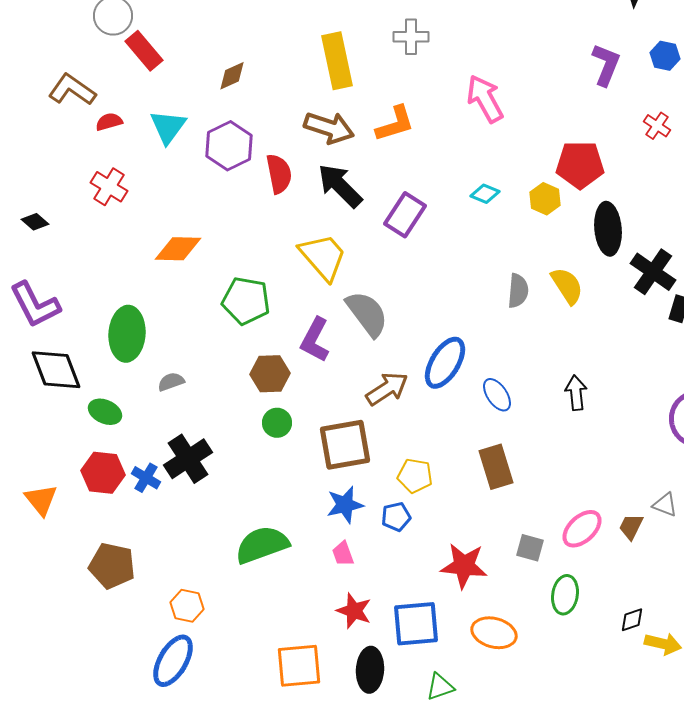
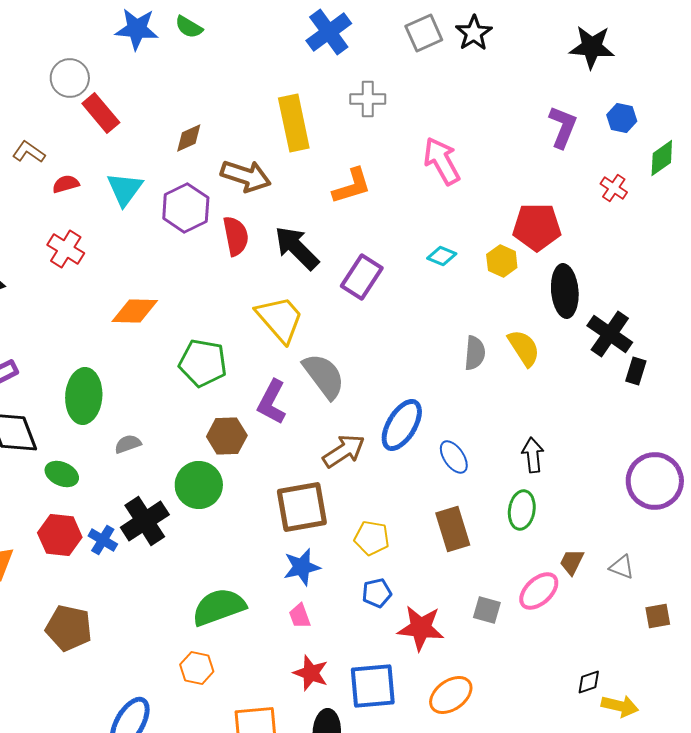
brown L-shape: (72, 90) -> (29, 152), size x0.7
brown arrow: (329, 128) -> (246, 176), moved
green circle: (277, 423) -> (199, 485), moved, size x1.6
blue pentagon: (396, 517) -> (377, 593), moved
brown trapezoid: (631, 527) -> (572, 562), moved
green ellipse: (565, 595) -> (522, 510), moved
orange hexagon: (187, 606) -> (197, 668), moved
orange ellipse: (494, 633) -> (451, 695), turned -51

